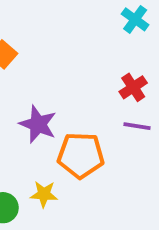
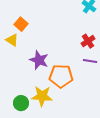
yellow star: (44, 194) -> (42, 96), size x1.5

